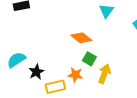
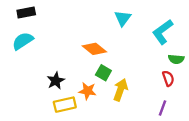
cyan semicircle: (16, 60) -> (23, 41), moved
black star: (36, 72) -> (56, 81), moved

